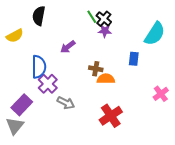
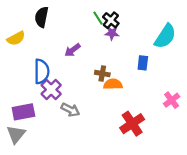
purple rectangle: (22, 105) -> (23, 112), turned 35
red cross: (111, 116) -> (132, 124), moved

